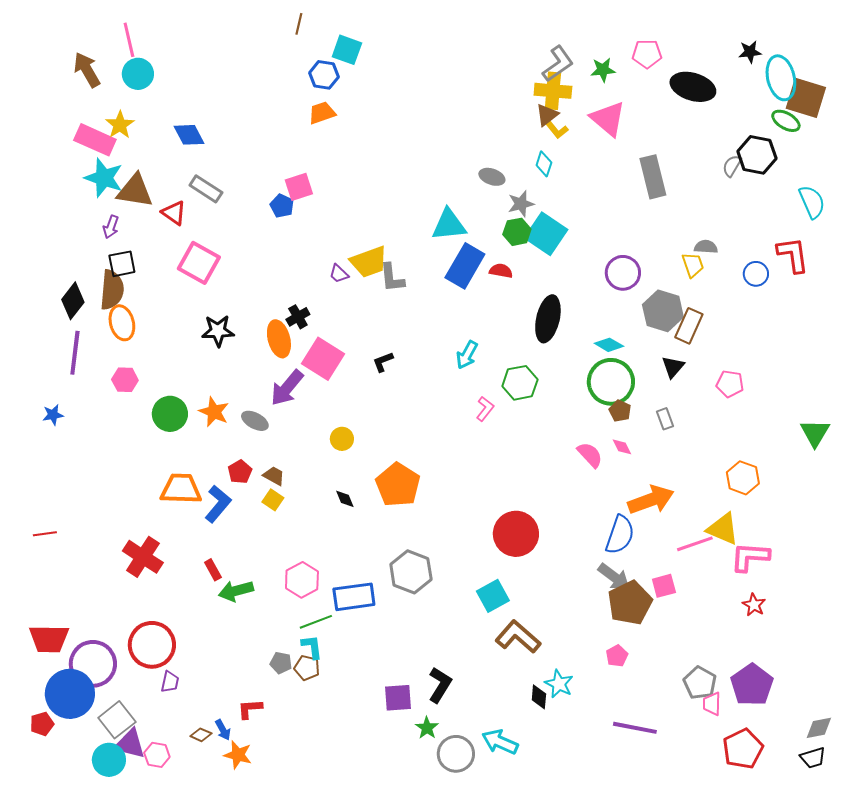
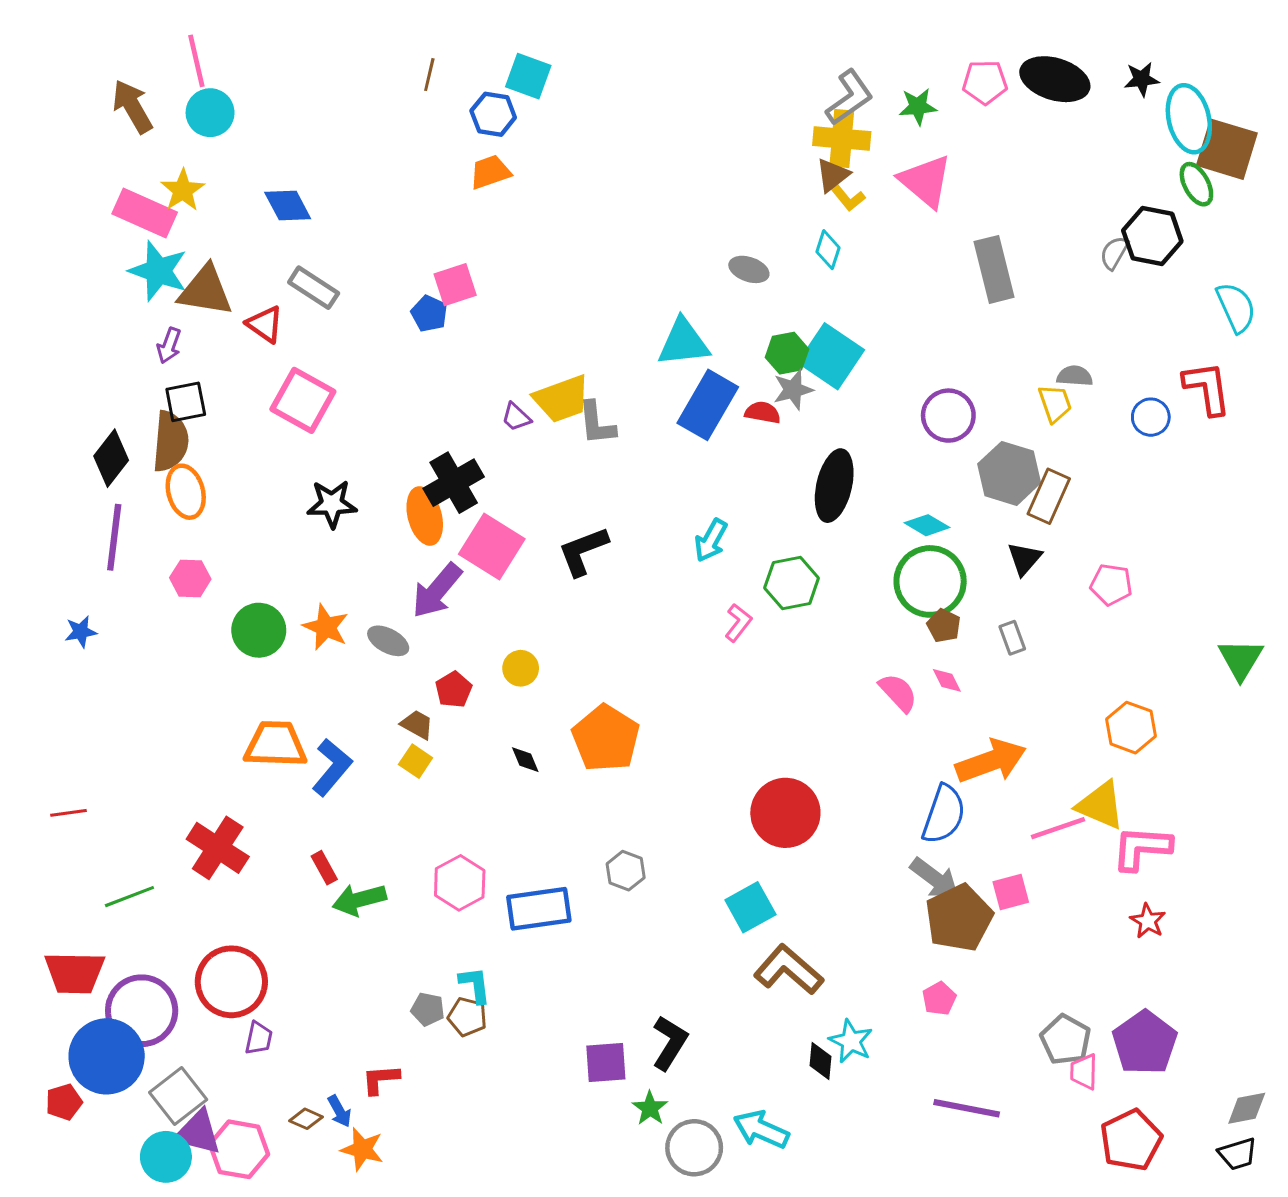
brown line: (299, 24) -> (429, 75), moved
black ellipse: (693, 87) -> (1055, 79), moved
green ellipse: (786, 121) -> (1196, 184), turned 32
gray star: (521, 204) -> (793, 390), moved
black cross: (298, 317) -> (454, 483), size x1.6
black L-shape: (383, 362) -> (583, 551), size x1.6
red pentagon: (240, 472) -> (454, 690), moved
gray hexagon: (411, 572) -> (626, 871), size x0.6
green line: (316, 622) -> (129, 897), moved
pink hexagon: (157, 755) -> (239, 1149), size x1.5

